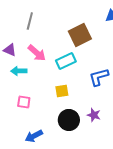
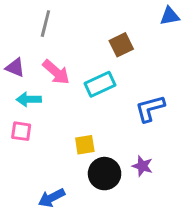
brown square: (80, 35) -> (121, 45), size x0.7
yellow square: (62, 91) -> (85, 145), moved
pink square: (24, 102) -> (21, 131), moved

